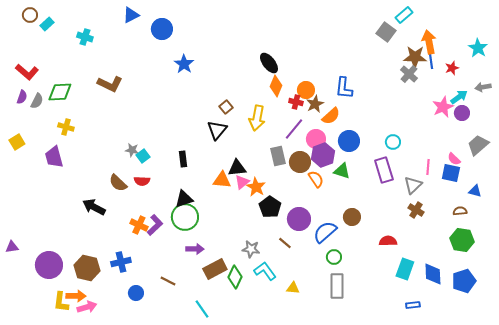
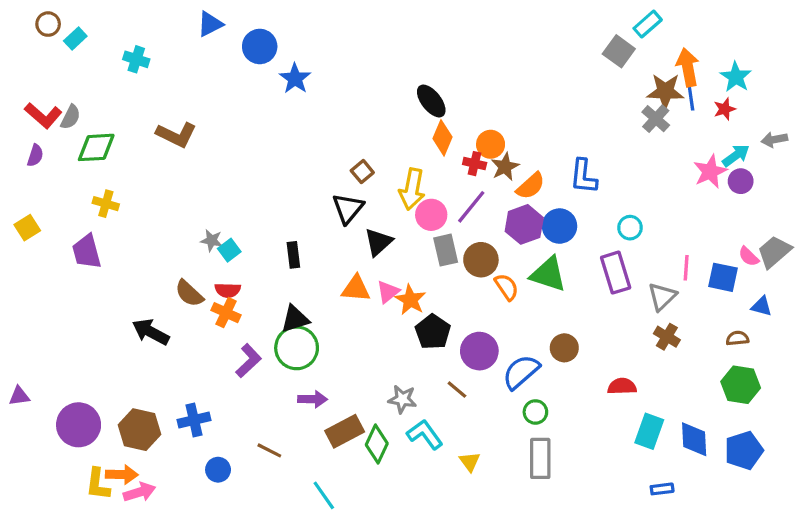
cyan star: (478, 48) -> (736, 77), moved
blue star: (184, 64) -> (295, 79), moved
blue L-shape: (344, 88) -> (584, 176), moved
gray semicircle: (37, 101) -> (71, 117), moved
pink circle: (316, 139) -> (431, 215), moved
gray trapezoid: (478, 145) -> (774, 252), moved
purple hexagon: (323, 155) -> (524, 224), moved
pink semicircle: (454, 159) -> (749, 256), moved
black triangle: (237, 168) -> (378, 242), moved, turned -36
green triangle: (342, 171) -> (548, 274), size x1.4
orange cross: (139, 225) -> (226, 313), moved
yellow triangle: (293, 288) -> (470, 462), turned 48

